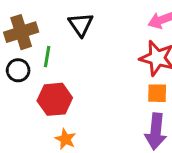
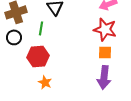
green line: (47, 57) -> (41, 28), moved

